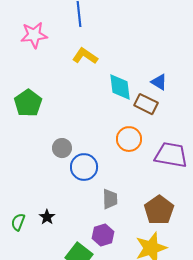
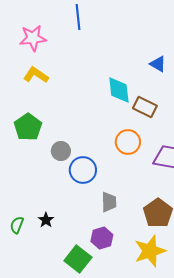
yellow L-shape: (85, 56) -> (36, 75), moved
blue triangle: (159, 82) -> (158, 64), moved
green pentagon: (28, 103) -> (28, 127), moved

